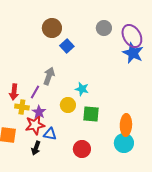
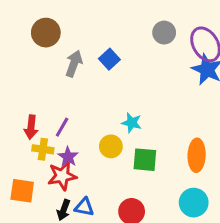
brown circle: (52, 28) -> (46, 33), moved
gray arrow: (49, 76) -> (74, 64), moved
orange ellipse: (126, 125) -> (197, 155), moved
blue triangle: (50, 134) -> (84, 207), moved

